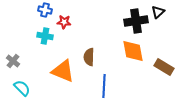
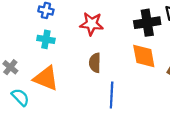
red star: (64, 22) -> (92, 24), moved, size x1.5
orange triangle: (63, 71) -> (46, 78), moved

